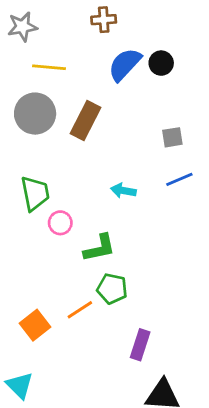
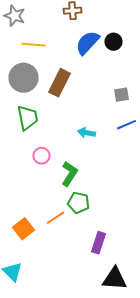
gray star: (22, 27) -> (14, 16), turned 30
green trapezoid: (35, 193) -> (28, 118), moved
green L-shape: (99, 248) -> (70, 174), turned -45

